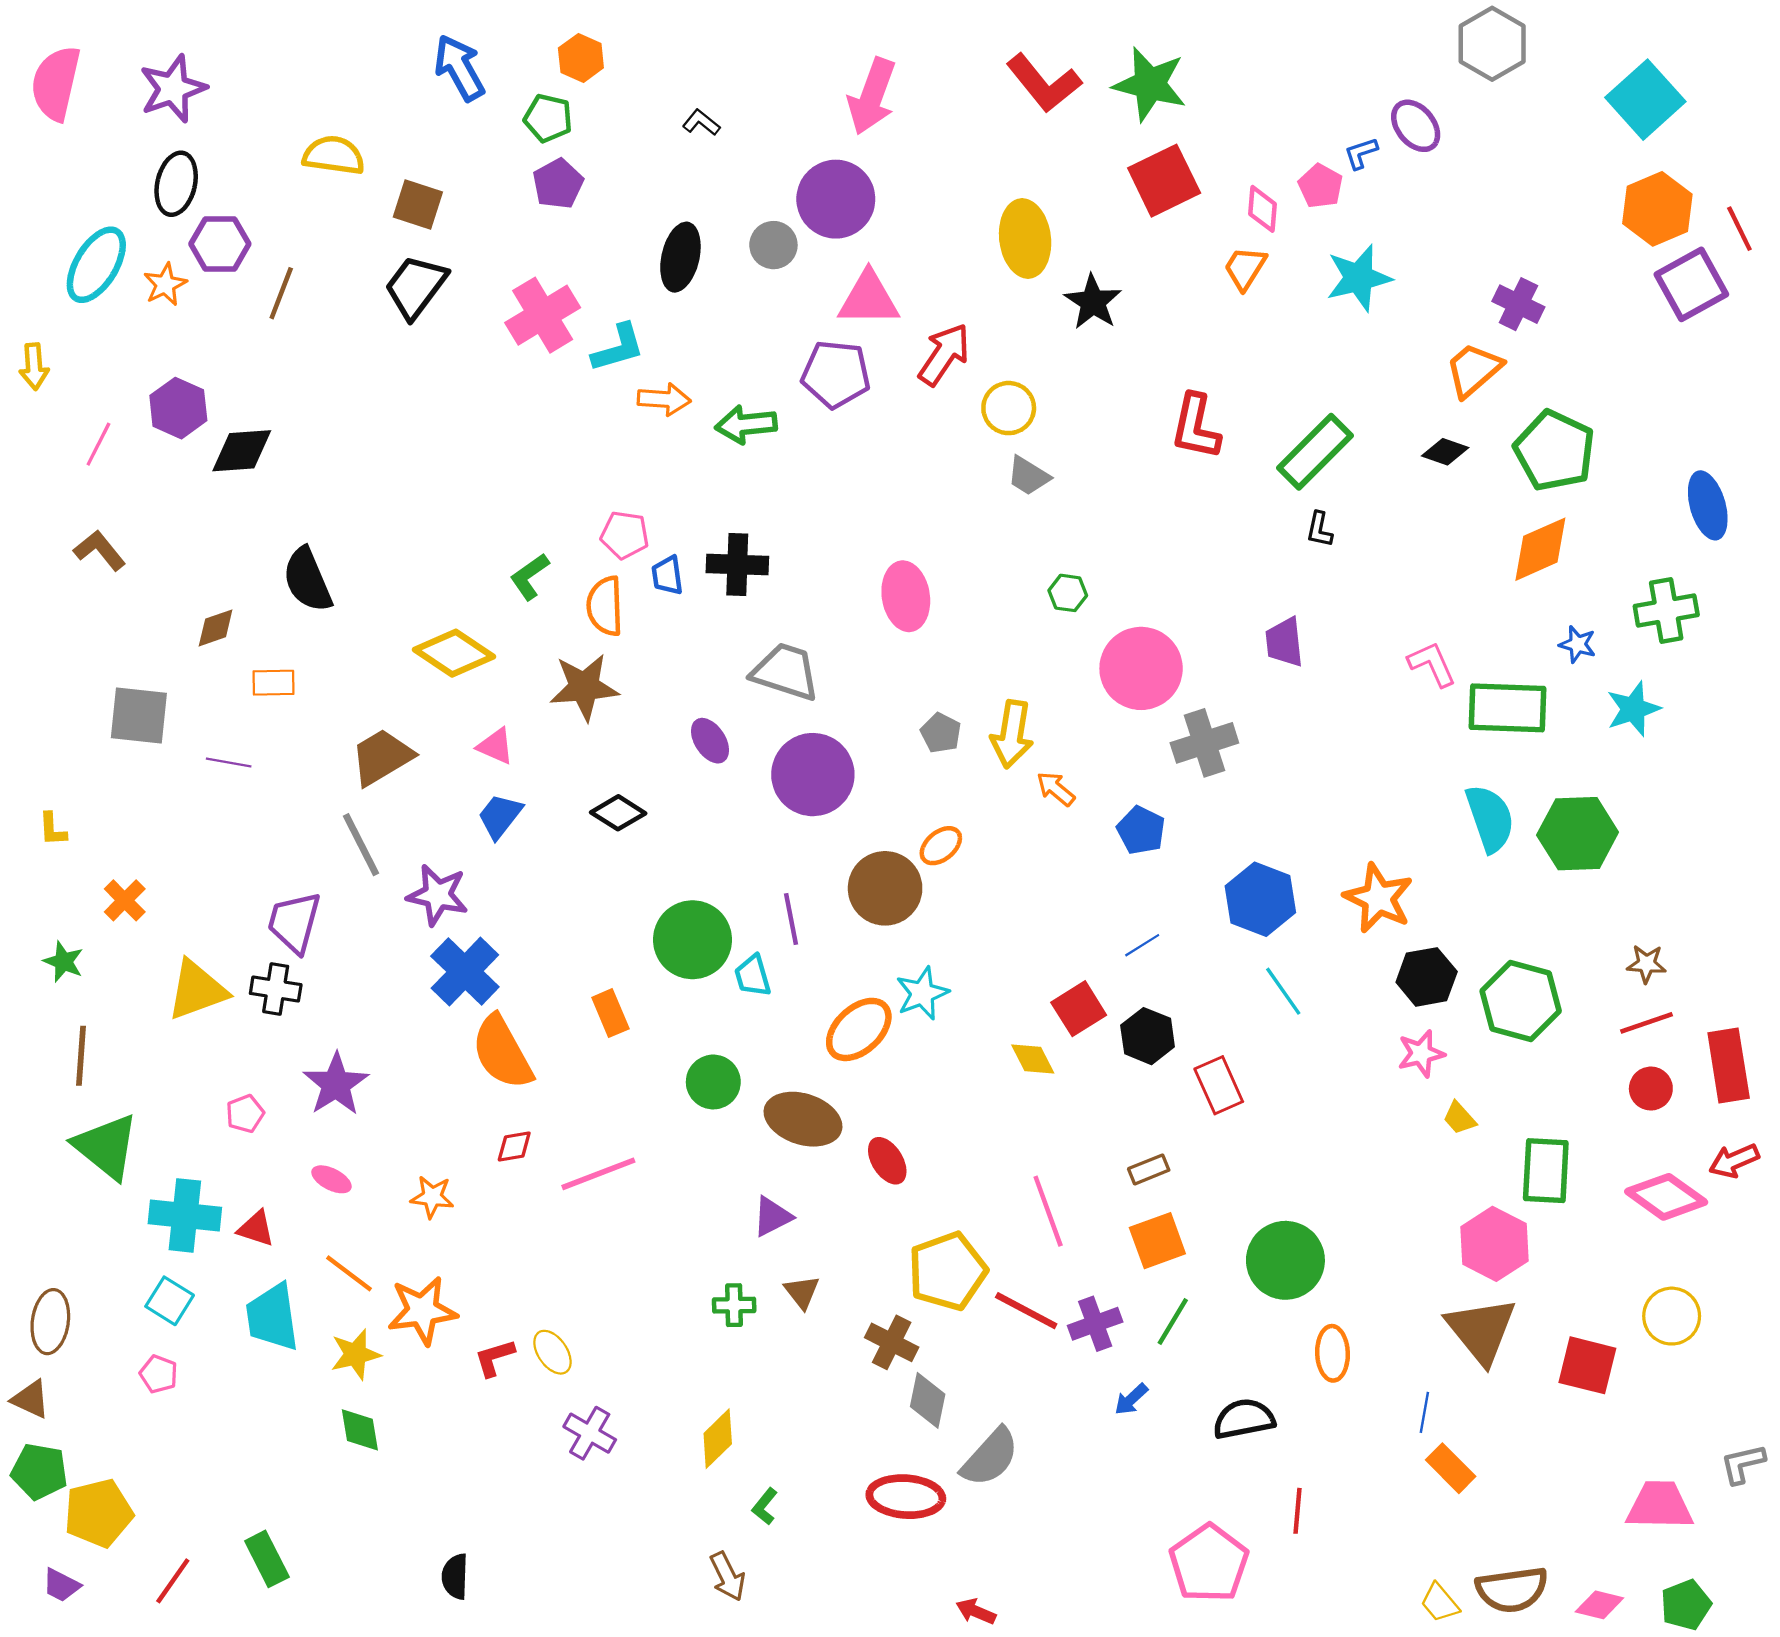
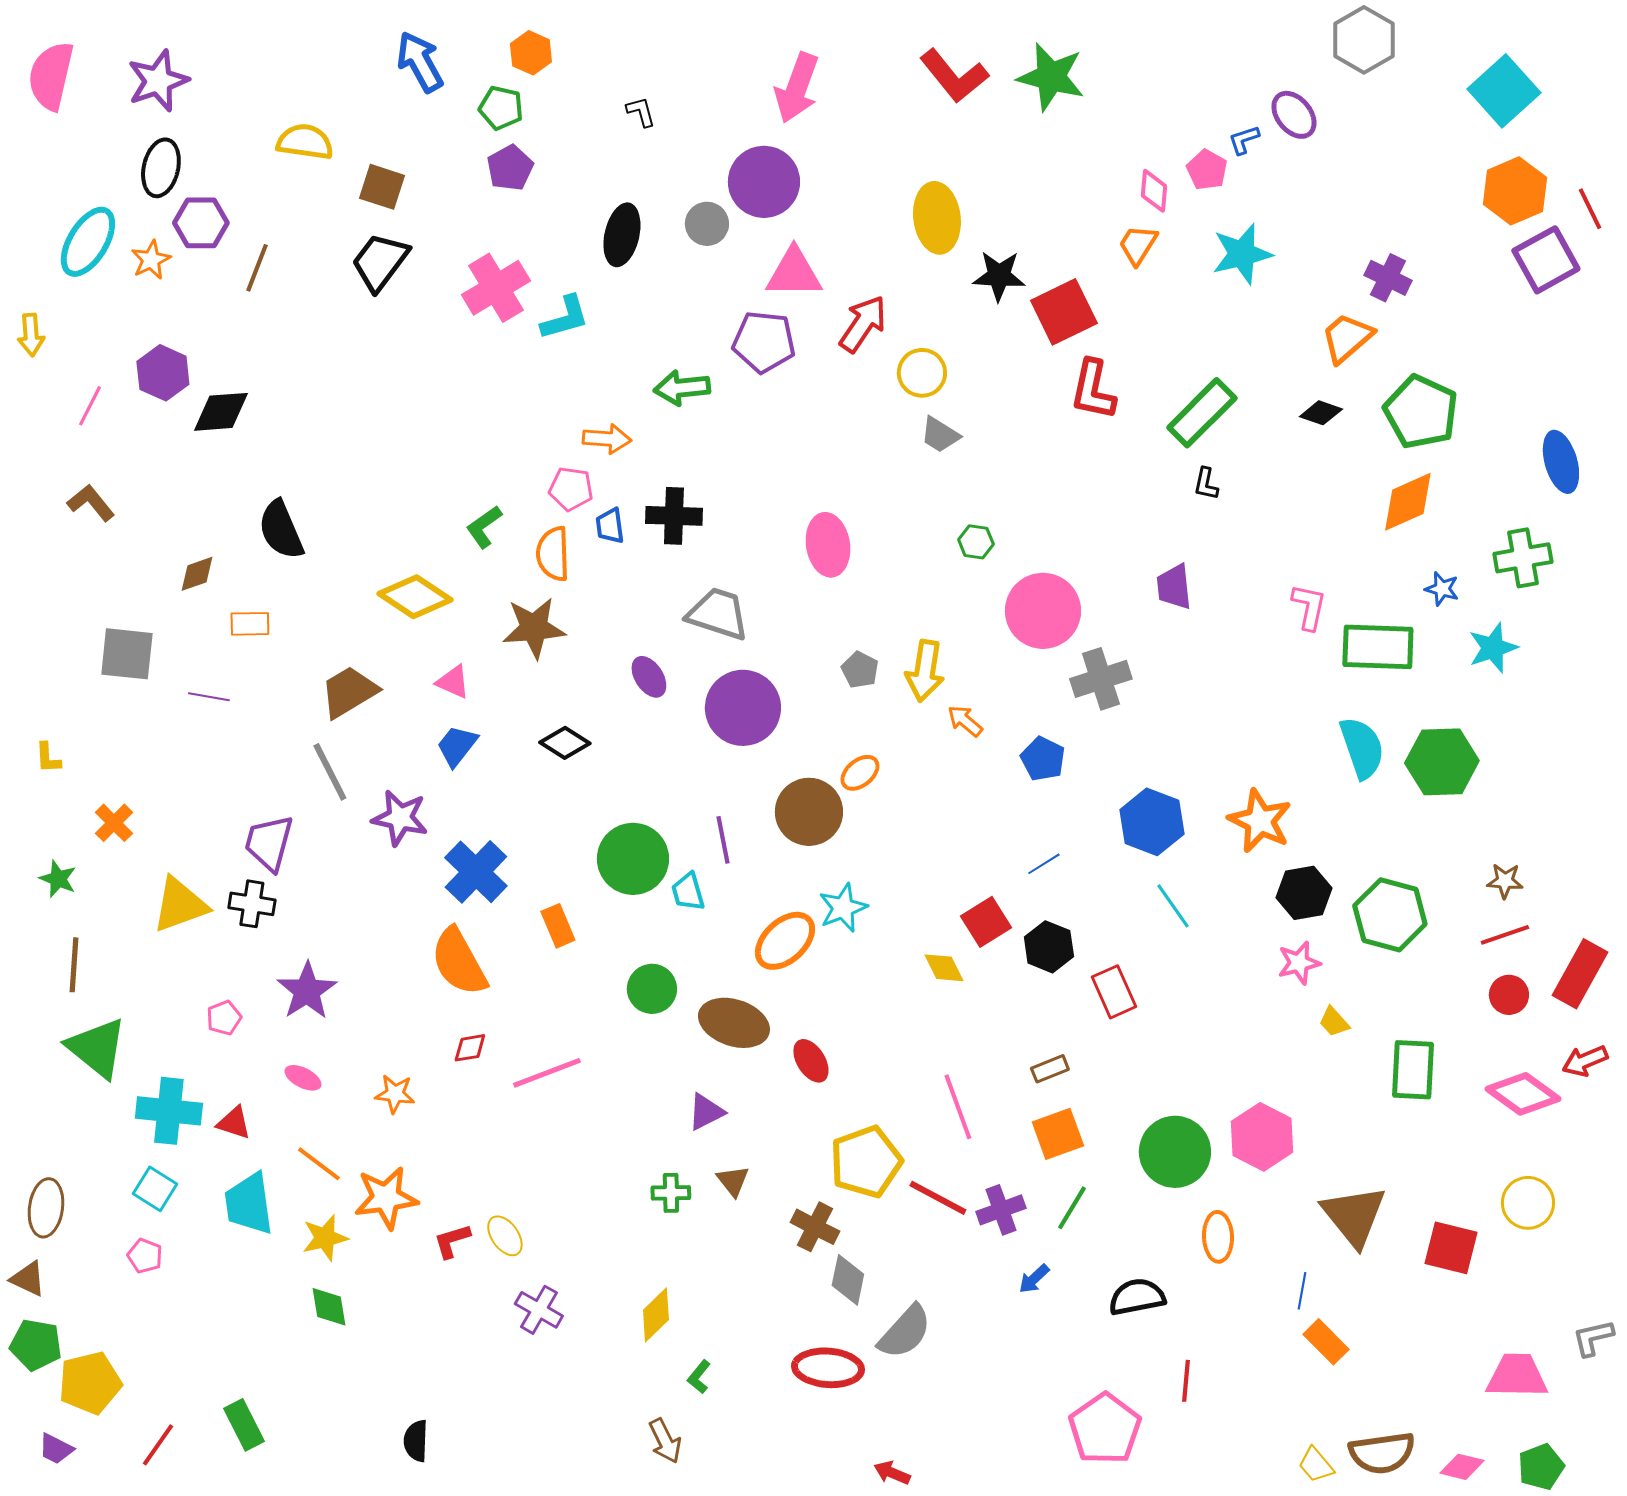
black L-shape: (701, 123) -> (641, 112), turned 36
red square: (1164, 181) -> (1064, 312), moved
black star: (1093, 302) -> (999, 276), turned -30
orange arrow: (664, 399) -> (607, 439), moved
pink L-shape: (1432, 664) -> (1309, 607), turned 36
blue cross: (465, 971) -> (476, 872), moved
red rectangle: (1729, 1066) -> (1580, 974), turned 38
pink hexagon: (1494, 1244) -> (1262, 1137), moved

